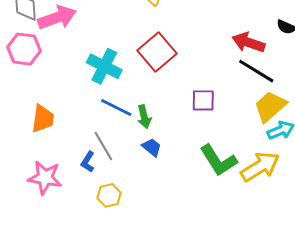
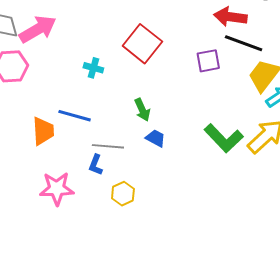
cyan cross: (104, 66) -> (93, 68), size x0.6
purple square: (203, 100) -> (208, 61), moved
blue line: (116, 107) -> (75, 116), moved
gray line: (103, 146) -> (108, 146), turned -44

